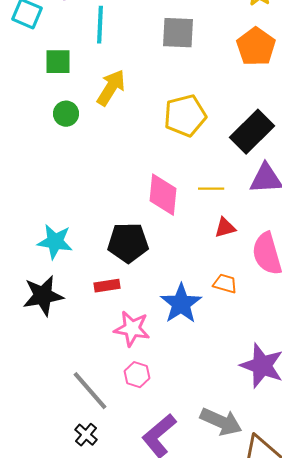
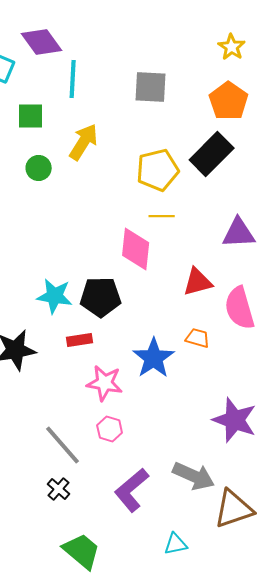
black rectangle: (252, 132) -> (212, 154), moved
yellow line: (211, 189) -> (162, 216), moved
red triangle: (225, 228) -> (198, 282), size x1.4
cyan star: (55, 242) -> (55, 296), moved

